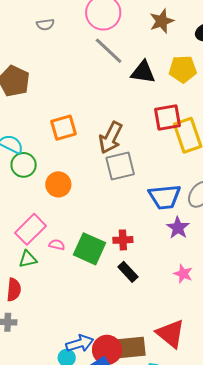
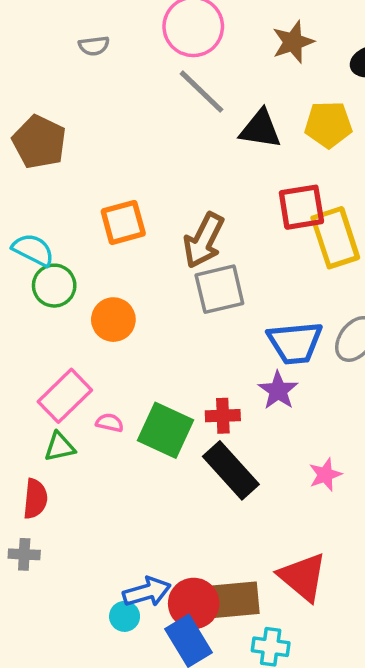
purple star: (178, 228) -> (278, 390), moved
black rectangle: (128, 272) -> (231, 470), size x1.6
pink star: (183, 274) -> (325, 475), turned 30

